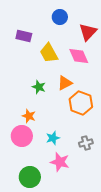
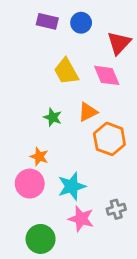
purple rectangle: (24, 36) -> (47, 21), moved
cyan star: (53, 138) -> (72, 186), size x1.5
gray cross: (86, 143) -> (116, 209), moved

